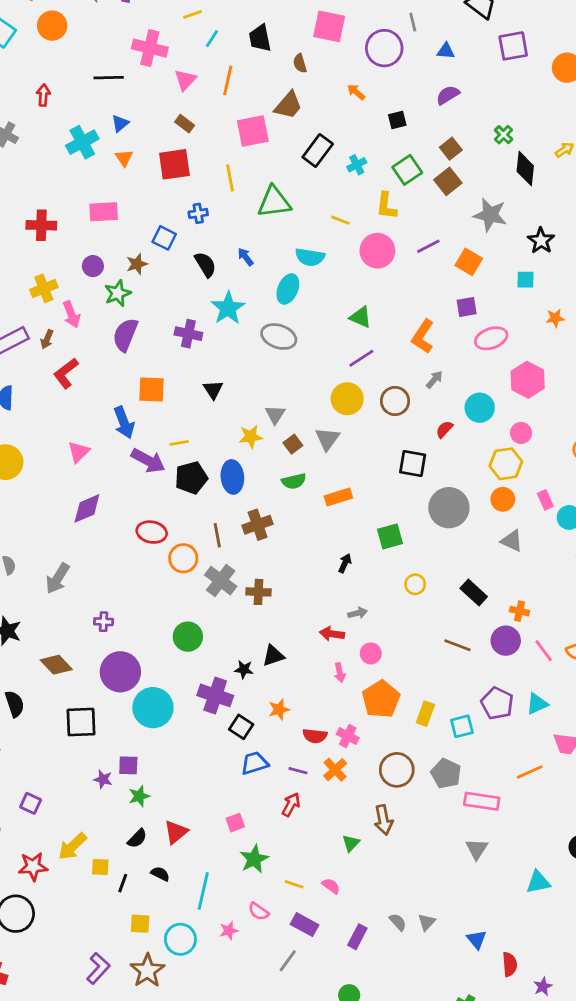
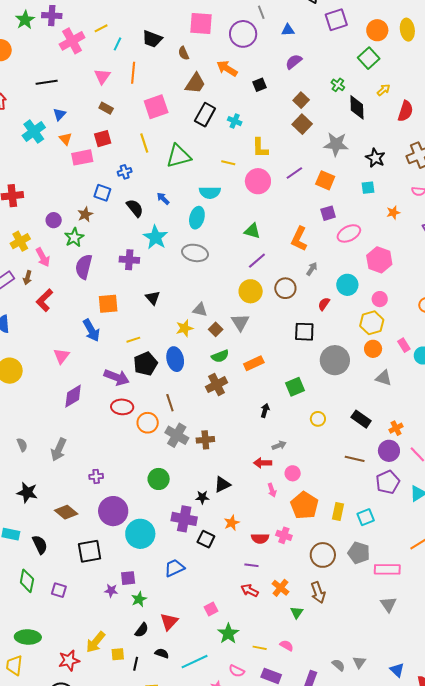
black trapezoid: (260, 38) -> (152, 39), turned -50
pink cross: (150, 48) -> (72, 41), moved, turned -35
orange arrow: (356, 92) -> (227, 68), size x1.5
brown trapezoid: (288, 105) -> (195, 83), moved
red square: (174, 164) -> (103, 139), size x0.7
cyan cross: (357, 165) -> (235, 121), turned -32
green square: (407, 170) -> (369, 58), moved
pink rectangle: (104, 212) -> (82, 157), moved
gray triangle: (275, 415) -> (200, 310), turned -42
purple arrow: (148, 461) -> (117, 377), moved
brown cross: (258, 525) -> (217, 385), moved
orange cross: (519, 611) -> (396, 428), turned -32
purple pentagon: (497, 703) -> (388, 482), moved, turned 30
blue trapezoid: (255, 763) -> (174, 568), moved
orange cross: (335, 770) -> (281, 588), moved
purple square: (31, 803) -> (59, 590), moved
red arrow: (291, 805) -> (250, 590), turned -84
cyan line: (203, 891) -> (195, 662), turned 60

